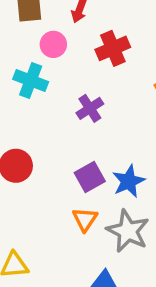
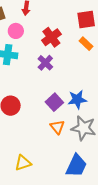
red cross: (113, 48) -> (51, 37), moved
blue star: (129, 181) -> (77, 99), turned 30

